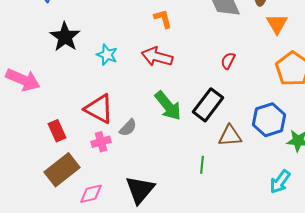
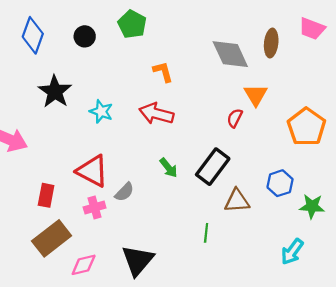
orange triangle: (277, 24) -> (256, 95), moved
green arrow: (168, 106) -> (169, 168), size x0.6
blue hexagon: (269, 120) -> (280, 183), size x0.7
red rectangle: (57, 131) -> (46, 195), turned 35

